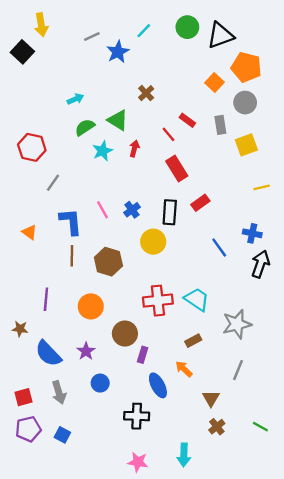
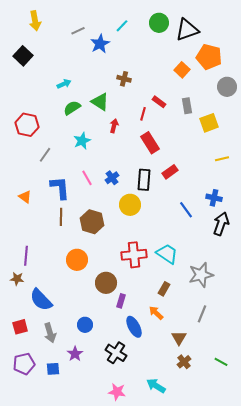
black square: (22, 52) -> (23, 56), moved
brown cross: (146, 93) -> (124, 79), turned -32
gray circle: (245, 103) -> (227, 87), moved
red line: (169, 134) -> (143, 114), turned 56
cyan star: (103, 151) -> (82, 141), moved
purple line: (46, 299) -> (26, 256), moved
brown rectangle: (193, 341) -> (164, 289), turned -32
purple star: (86, 351) -> (75, 354), moved
red square: (24, 397) -> (20, 327), moved
black cross: (137, 416) -> (116, 353), turned 30
blue square: (62, 435) -> (53, 369), turned -32
cyan arrow: (184, 455) -> (156, 386), turned 120

